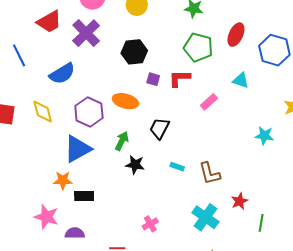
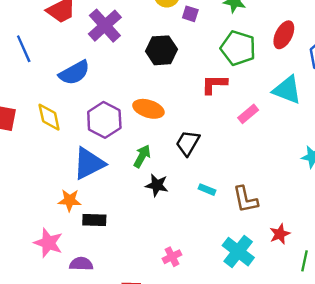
purple square: (153, 79) -> (190, 14), moved
cyan triangle: (241, 80) -> (287, 90), size x1.5

